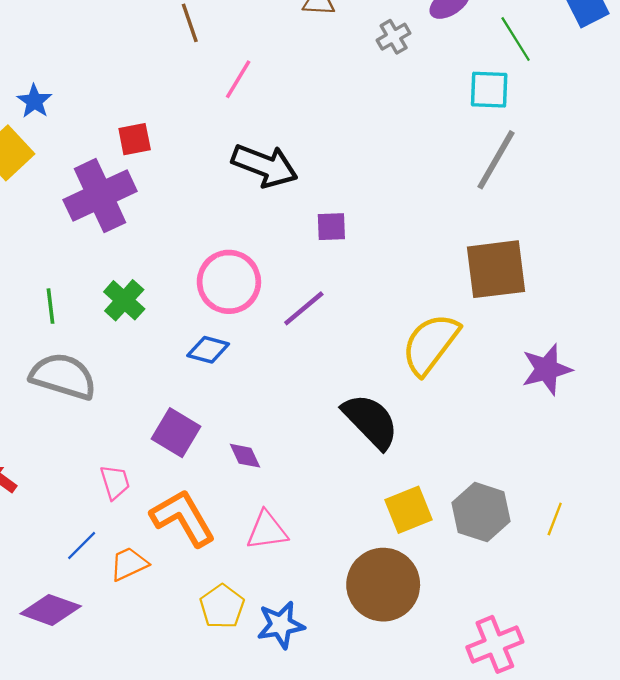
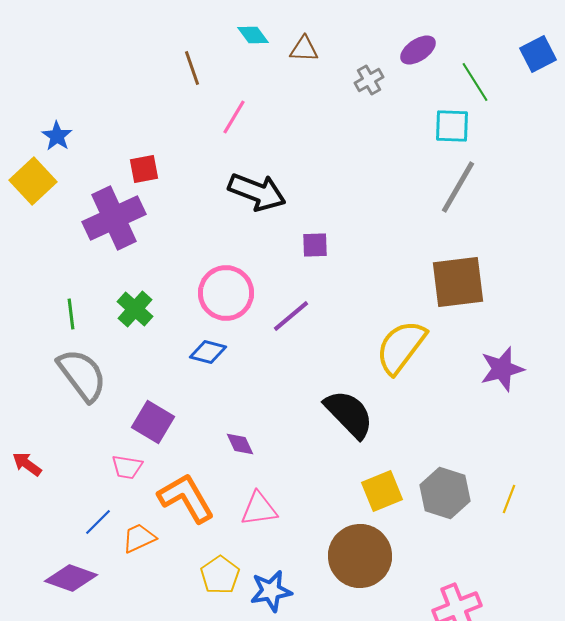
gray semicircle: (63, 376) -> (82, 375), turned 36
purple square: (176, 433) -> (153, 422), moved
pink trapezoid: (115, 482) -> (127, 467), turned 116

